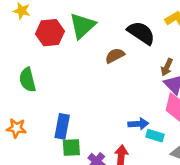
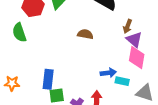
brown semicircle: (115, 56) -> (85, 34), moved, turned 42
green semicircle: (28, 80) -> (19, 32), moved

